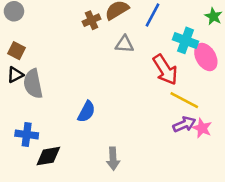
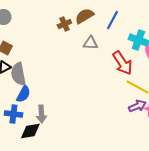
blue semicircle: (86, 112) -> (23, 94), moved
gray arrow: (113, 159) -> (41, 114), moved

